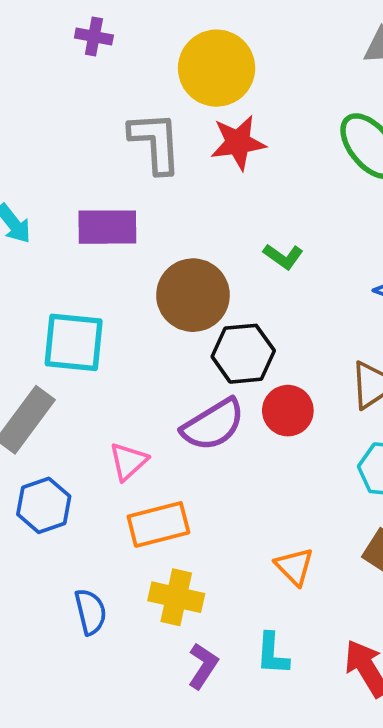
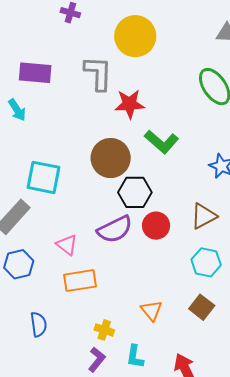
red star: (238, 143) -> (130, 104), moved
purple rectangle: (107, 227) -> (35, 73), moved
green L-shape: (283, 256) -> (162, 142), size x1.6
pink triangle: (128, 461) -> (67, 245), turned -45
yellow cross: (176, 597) -> (104, 330), moved, size x0.7

